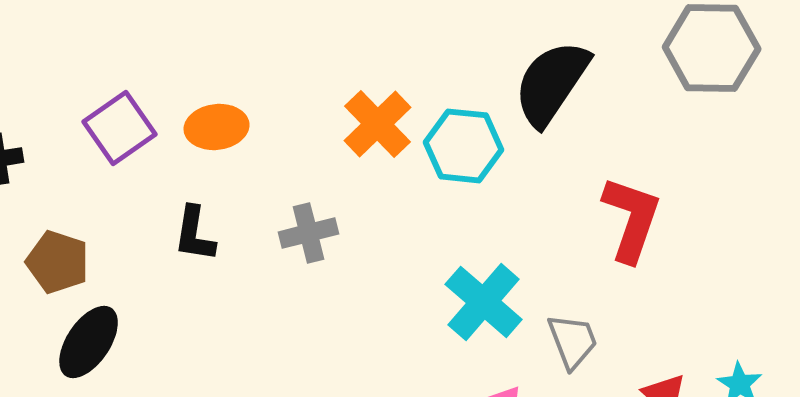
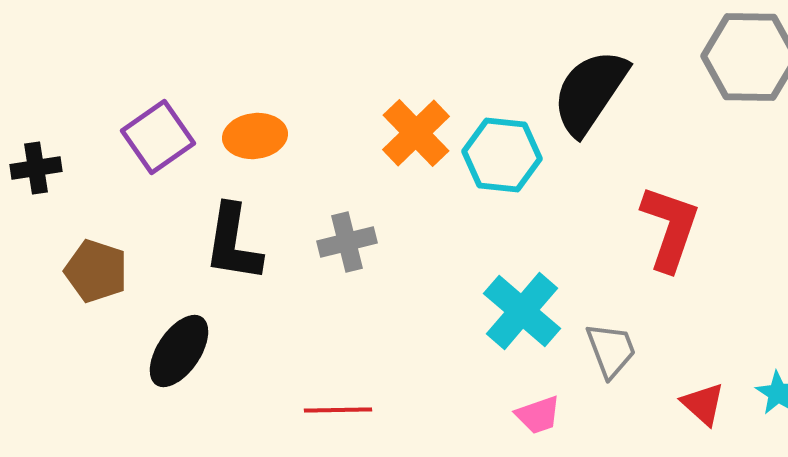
black L-shape: (195, 234) -> (233, 243), size x1.4
black ellipse: (89, 342) -> (179, 351), moved

